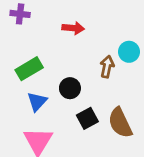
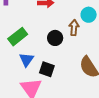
black circle: (70, 88) -> (55, 38), moved
black square: (87, 118) -> (47, 69), moved, turned -35

